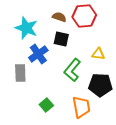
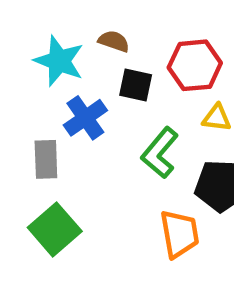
red hexagon: (84, 16) -> (195, 65), moved
brown semicircle: (59, 17) -> (114, 41), moved
green square: (46, 105) -> (55, 229), moved, size x1.6

